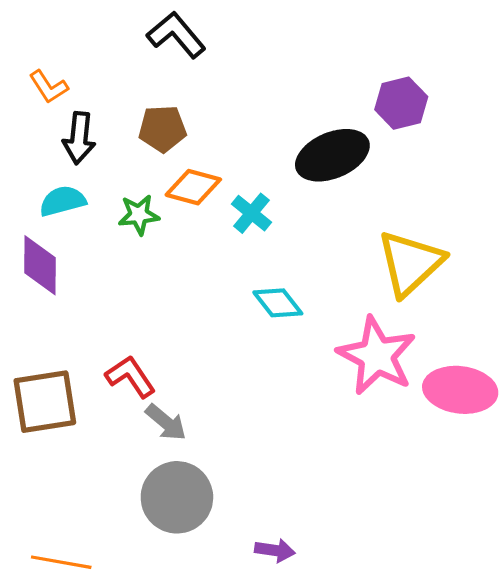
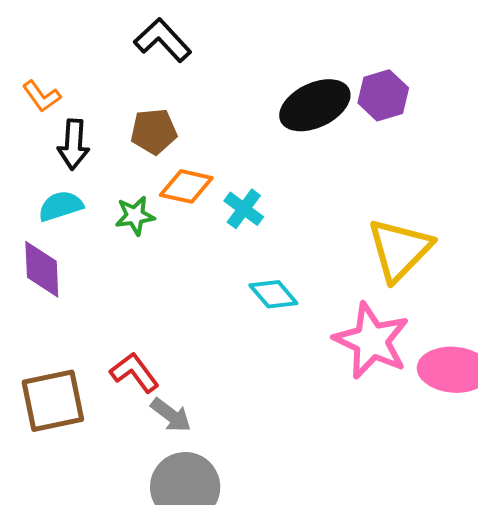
black ellipse: (332, 155) -> (315, 105), moved

